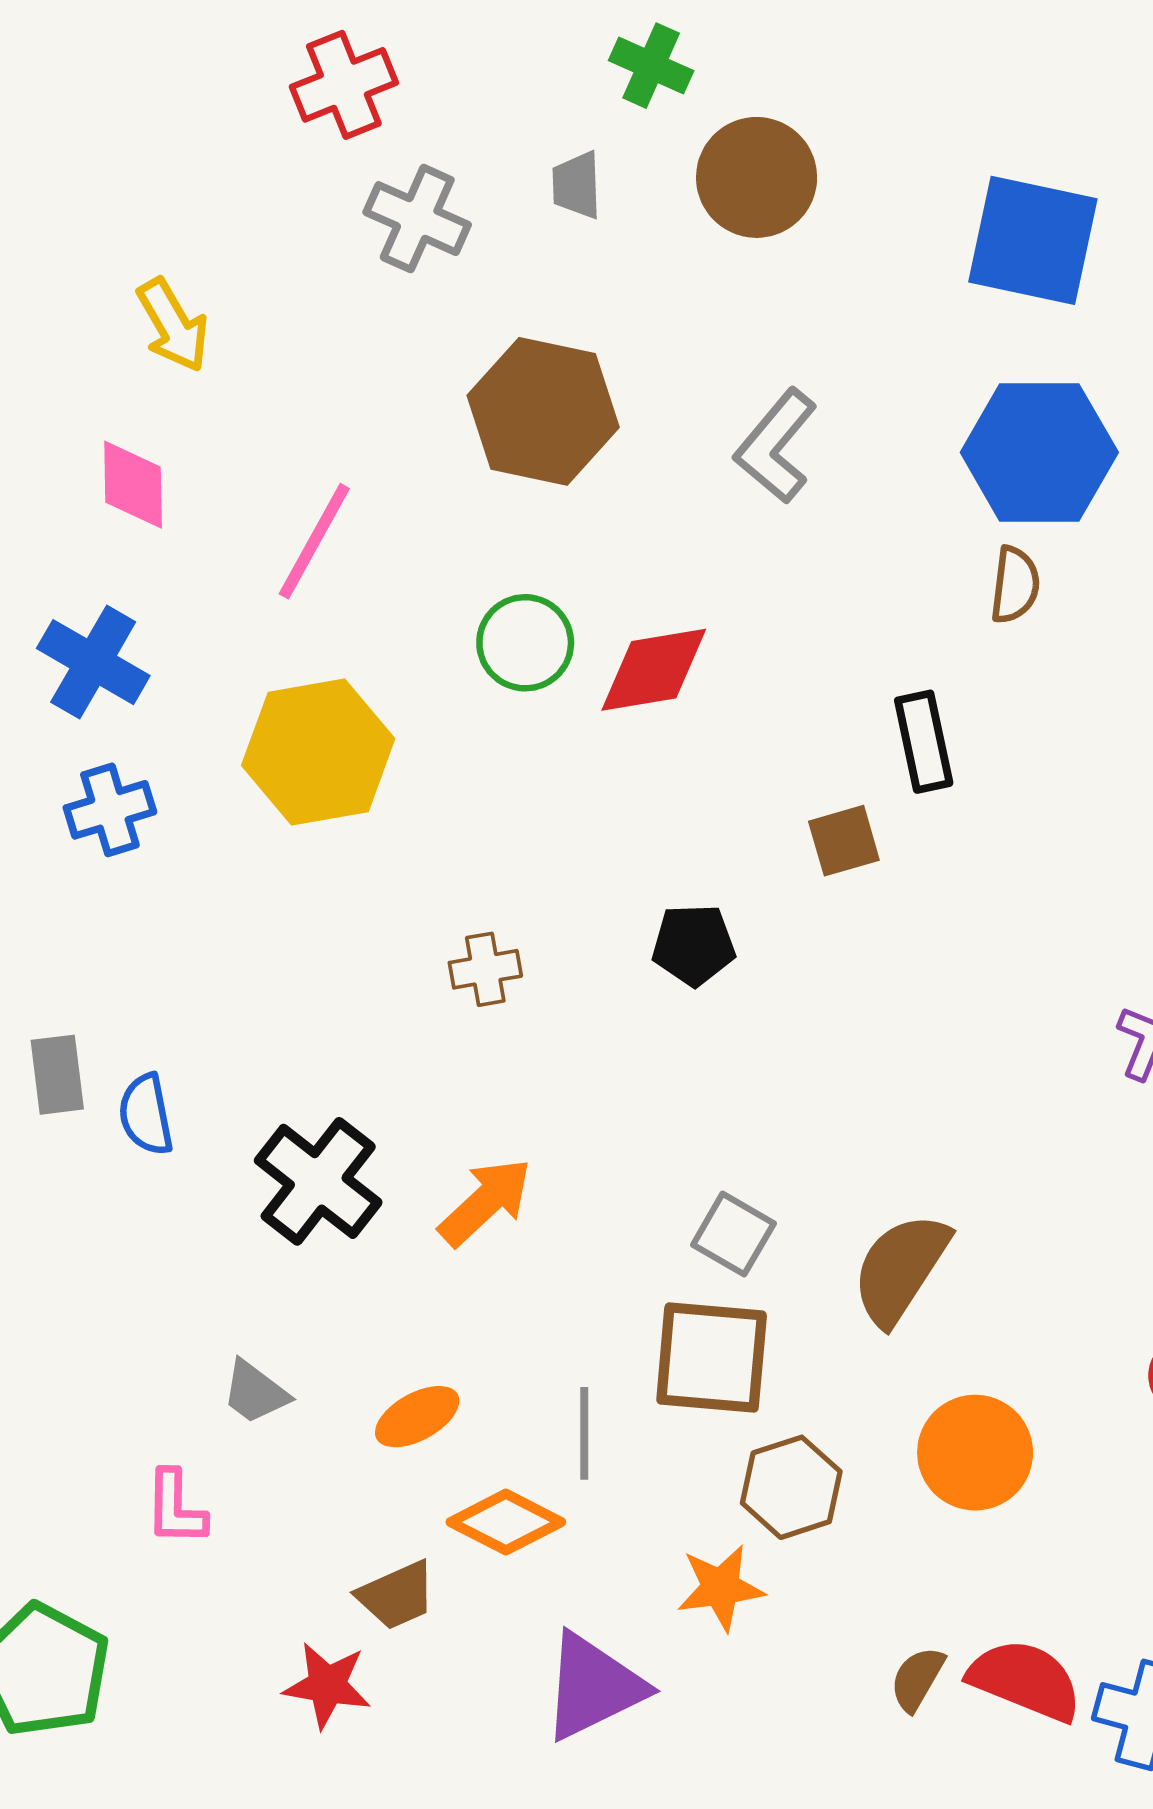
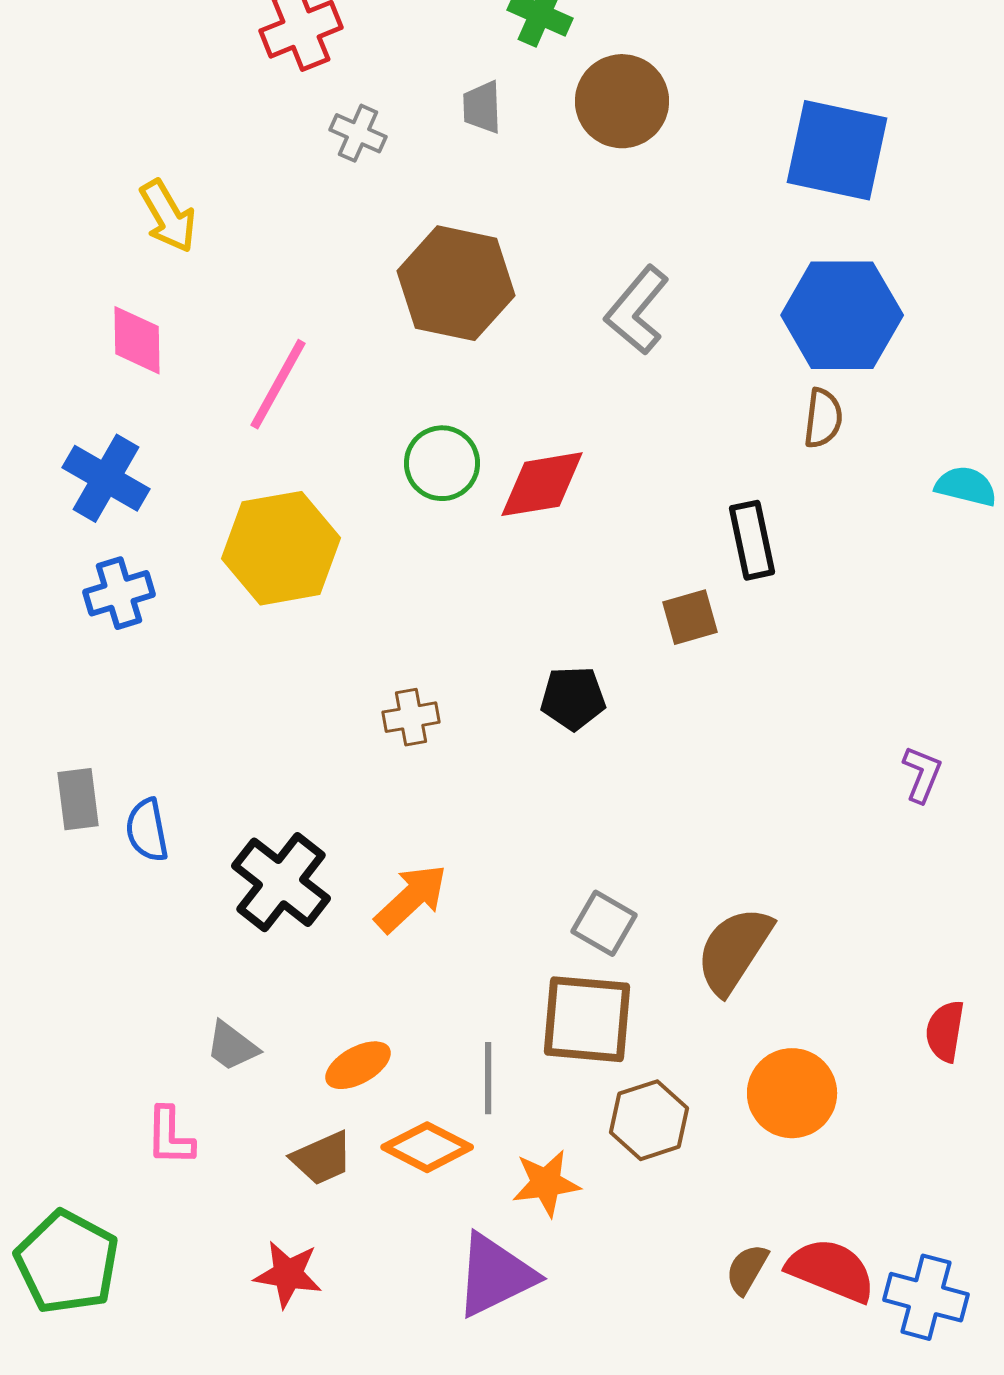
gray cross: (417, 219) -> (358, 133), size x0.7
orange star: (721, 1588) -> (546, 1183), moved
brown trapezoid: (397, 1595) -> (322, 1158), moved

